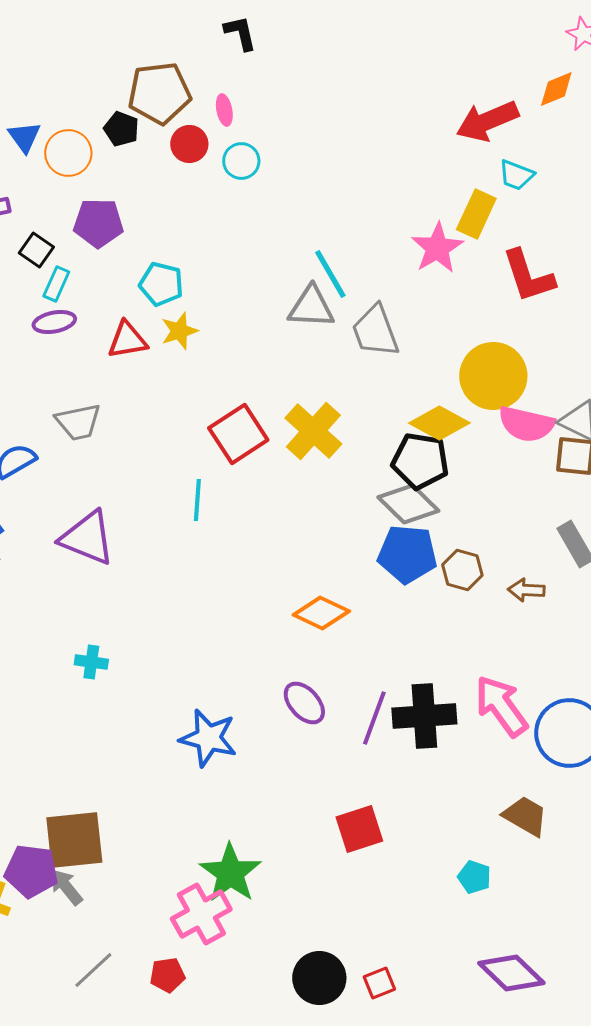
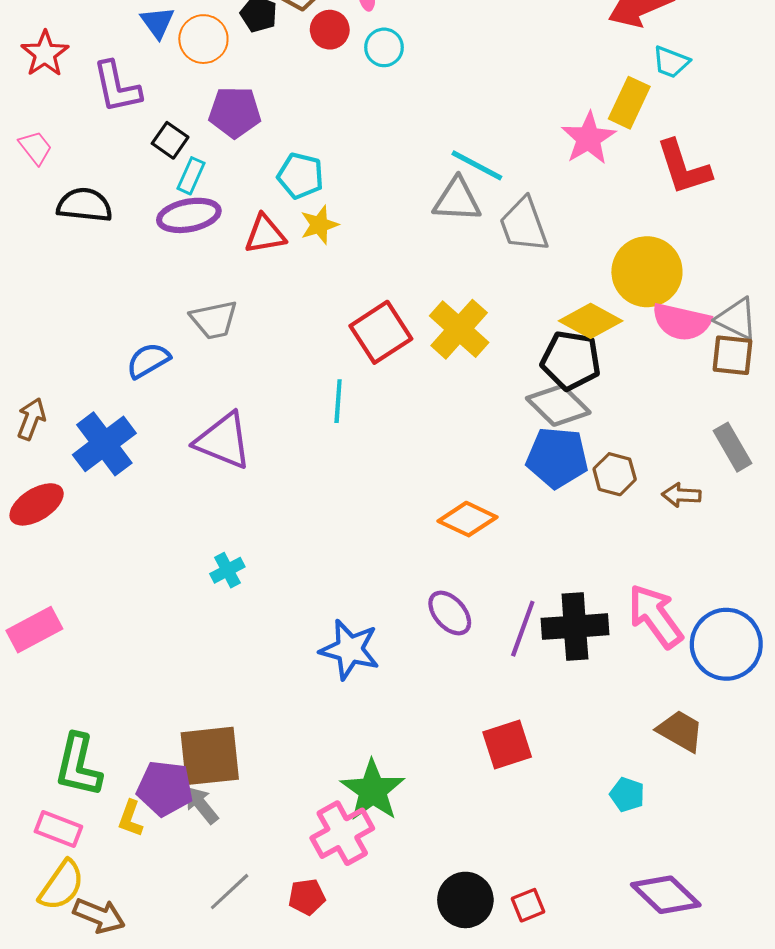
cyan line: (330, 274) -> (477, 165), turned -32
purple ellipse: (54, 322) -> (189, 215), size x1.4
cyan cross: (91, 662) -> (227, 570), turned -36

